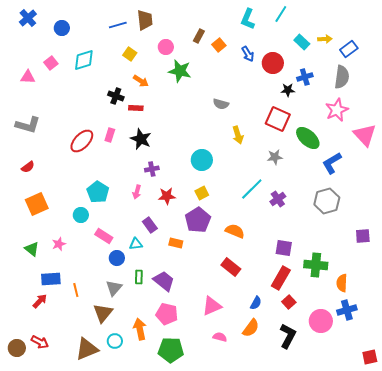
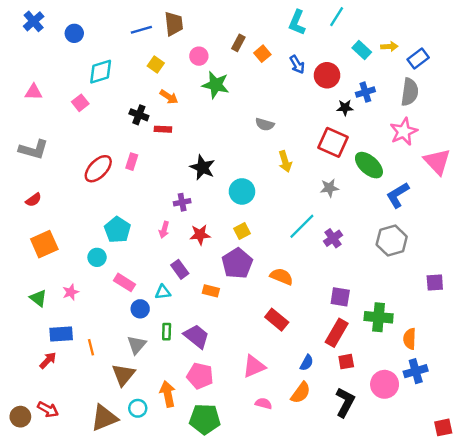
pink square: (51, 63) -> (80, 103), moved
black star: (141, 139) -> (202, 167), moved
red square: (289, 302) -> (346, 362), turned 32

